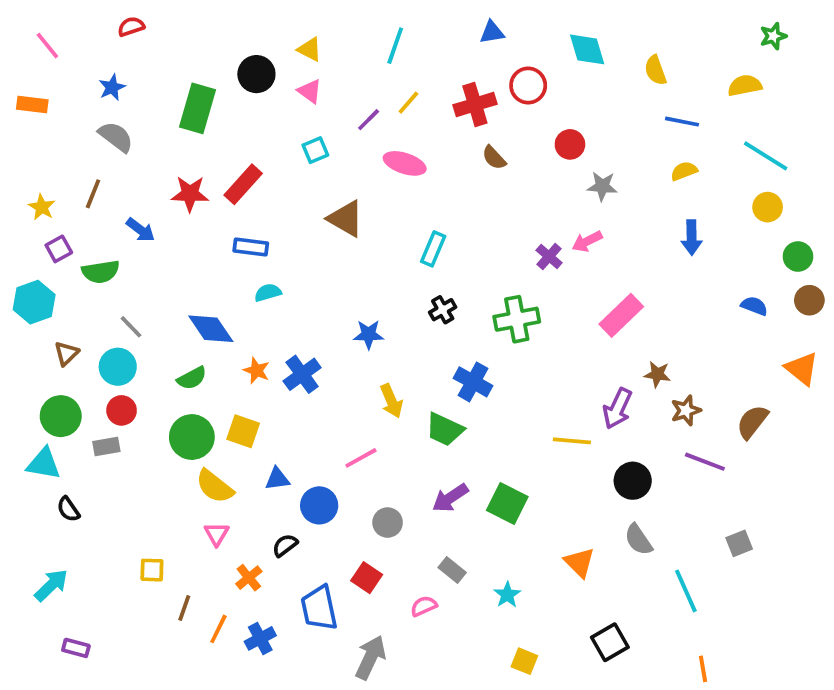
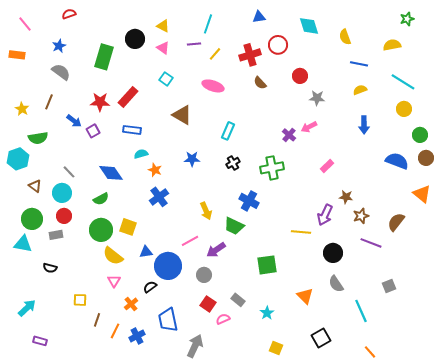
purple line: (369, 120) -> (194, 44), moved, turned 40
cyan square: (315, 150) -> (166, 79), turned -32
purple square: (59, 249) -> (93, 131), moved
green semicircle: (101, 272) -> (38, 138), moved
blue semicircle: (754, 306) -> (397, 161), size x1.6
pink rectangle: (621, 315) -> (327, 166), size x0.6
blue star: (369, 334) -> (192, 159), moved
brown triangle: (66, 353) -> (35, 186), turned -40
orange star: (256, 371) -> (155, 170), moved
purple arrow: (450, 498) -> (216, 250), moved
green square: (507, 504) -> (267, 265), turned -35
blue circle: (319, 505) -> (168, 266), size x1.4
black semicircle: (68, 509) -> (50, 268), moved, turned -40
red square: (367, 578) -> (208, 304), moved
orange line: (703, 669) -> (370, 352), turned -32

